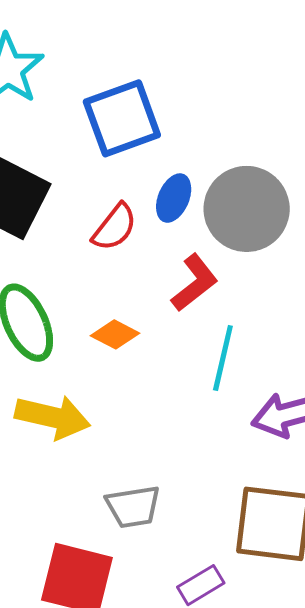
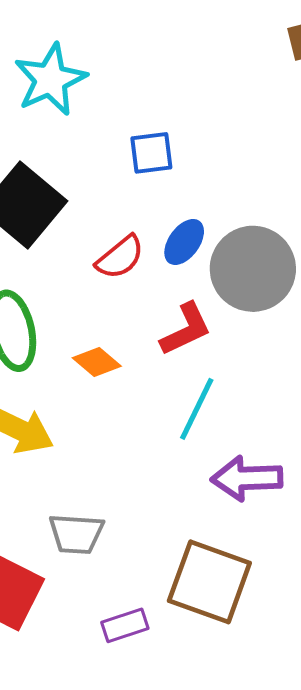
blue square: (122, 118) -> (151, 153), size x0.6

